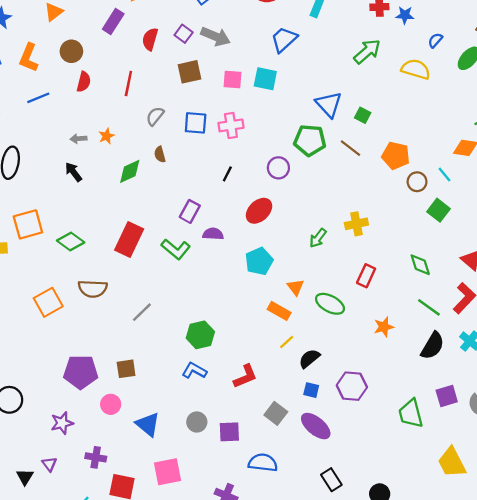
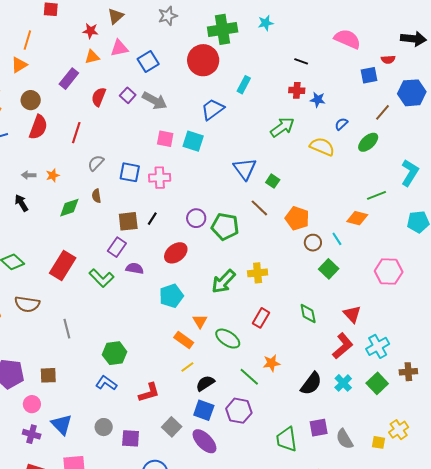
brown square: (190, 72) -> (128, 221), moved
red semicircle: (84, 82) -> (38, 127), size x1.4
green pentagon: (310, 140) -> (225, 226), moved
green arrow: (318, 238) -> (223, 281), size x1.5
green line: (429, 307) -> (249, 377), moved
gray line: (142, 312) -> (67, 329), turned -66
blue square: (311, 390) -> (204, 410), size x1.5
purple cross: (96, 457) -> (32, 434), moved

